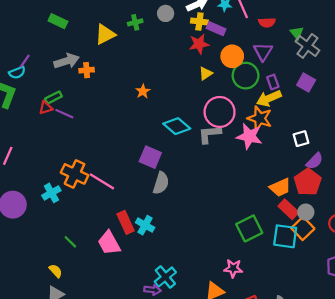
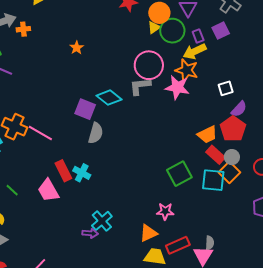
yellow triangle: (206, 73) -> (154, 27), moved
purple square: (306, 82) -> (221, 31), moved, turned 36
cyan diamond: (177, 126) -> (109, 98), moved

